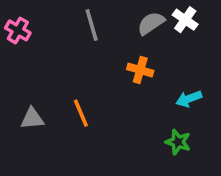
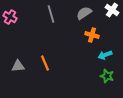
white cross: (185, 20) -> (112, 10), moved
orange cross: (140, 70) -> (92, 35), moved
green star: (178, 142) -> (107, 76), moved

